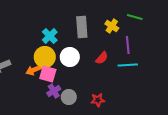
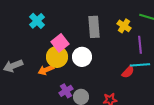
cyan cross: (50, 36) -> (37, 21), moved
red semicircle: (102, 58) -> (128, 72), moved
pink square: (48, 74) -> (60, 43), moved, turned 36

